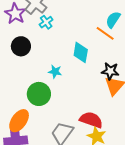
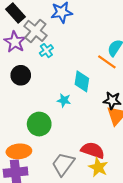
cyan star: (55, 72) -> (64, 100), moved
orange ellipse: (19, 121) -> (19, 151), turned 50

